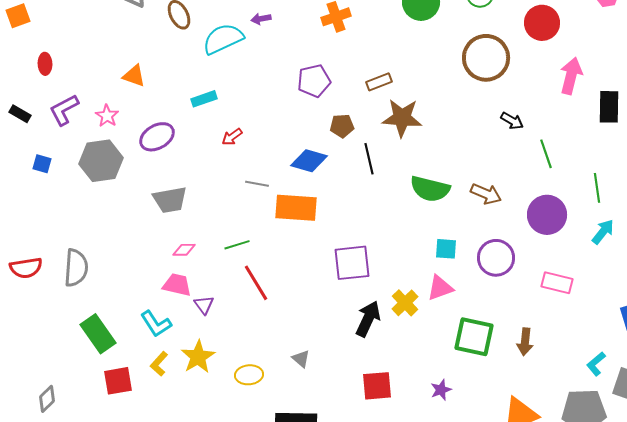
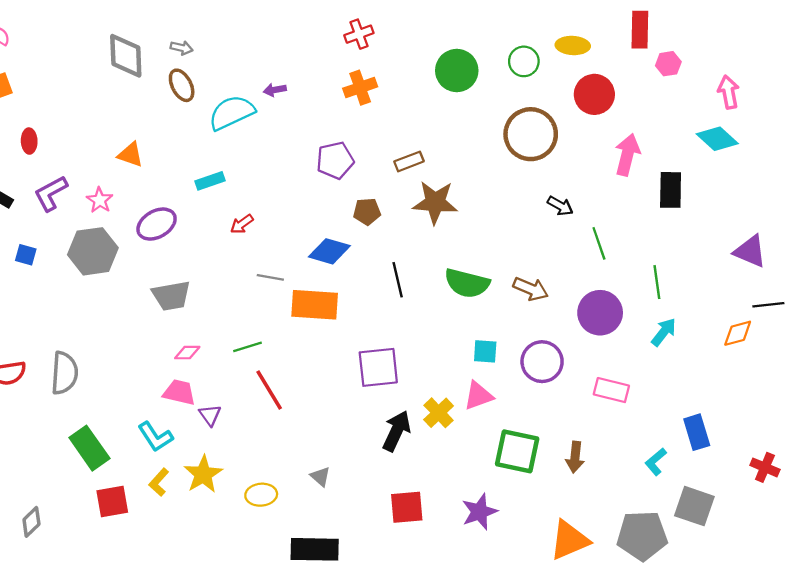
black line: (369, 159) -> (398, 280), moved
cyan L-shape: (596, 364) -> (656, 462), moved
purple star: (441, 390) -> (480, 512), size x1.5

